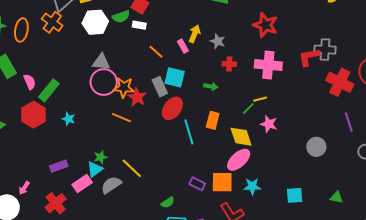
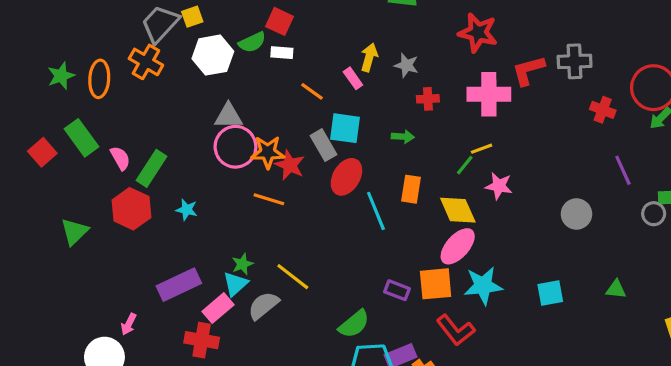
red L-shape: (309, 57) -> (528, 70), moved
red cross: (340, 82) -> (603, 110), size x0.6
purple rectangle: (59, 166) -> (179, 285), size x1.5
cyan star: (252, 186) -> (483, 286), size x1.4
green semicircle: (168, 202) -> (354, 324), size x1.5
red cross: (56, 203) -> (202, 340), moved, turned -35

